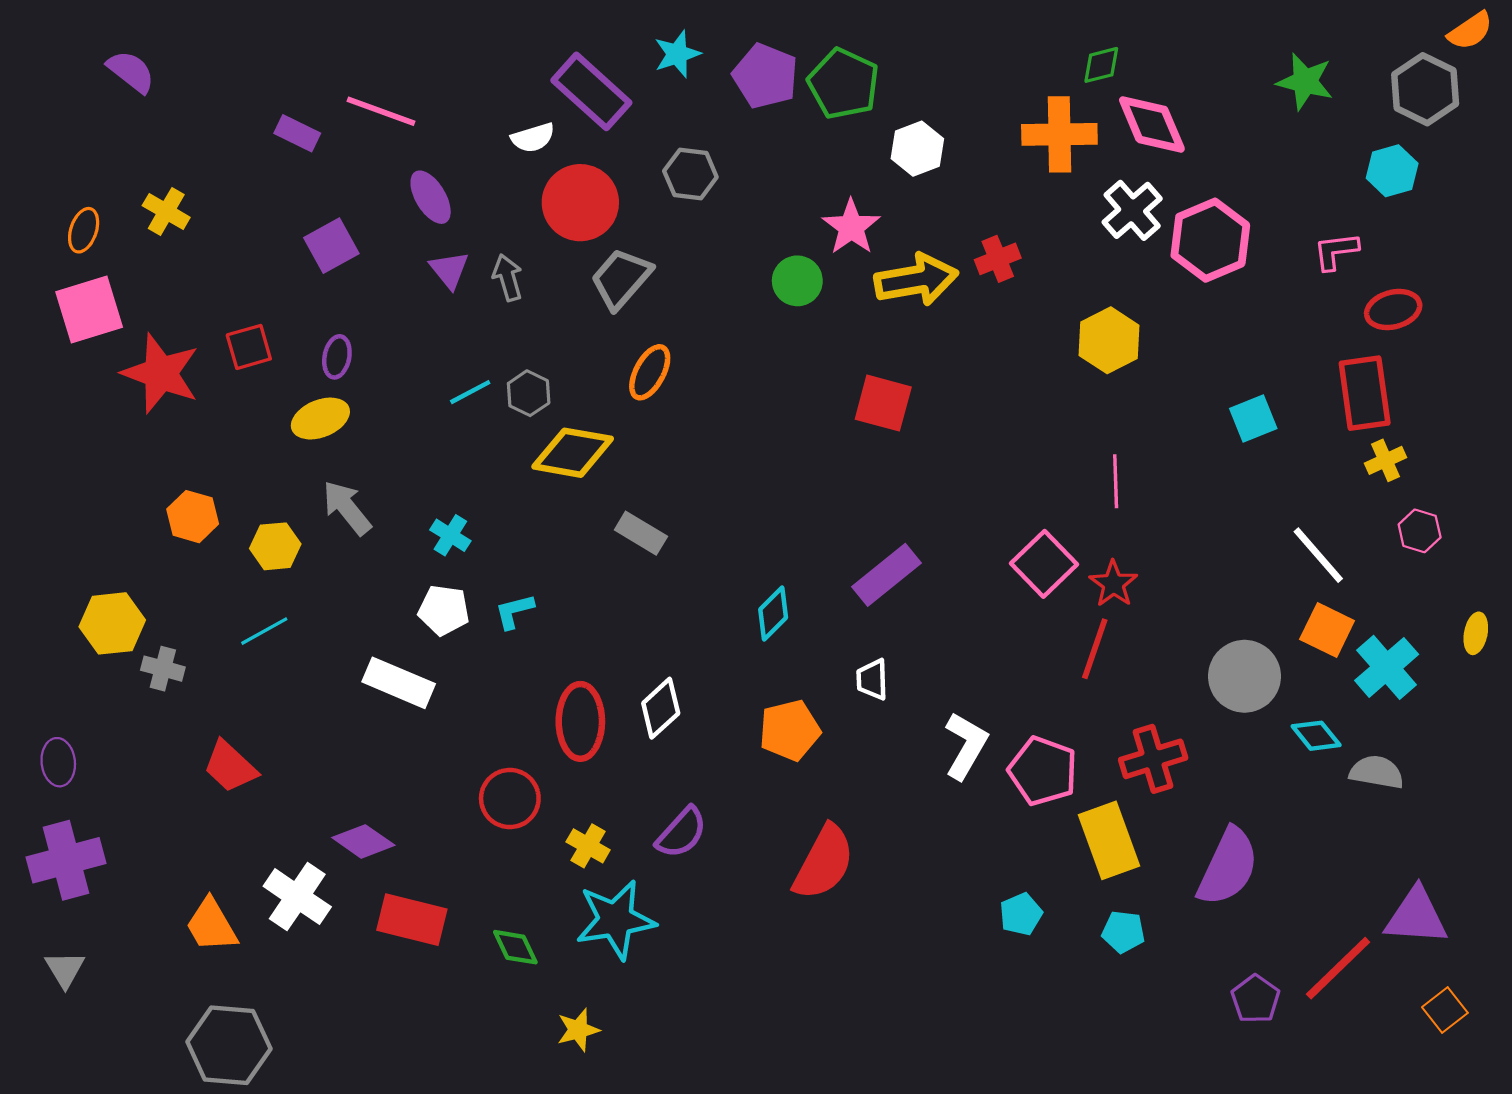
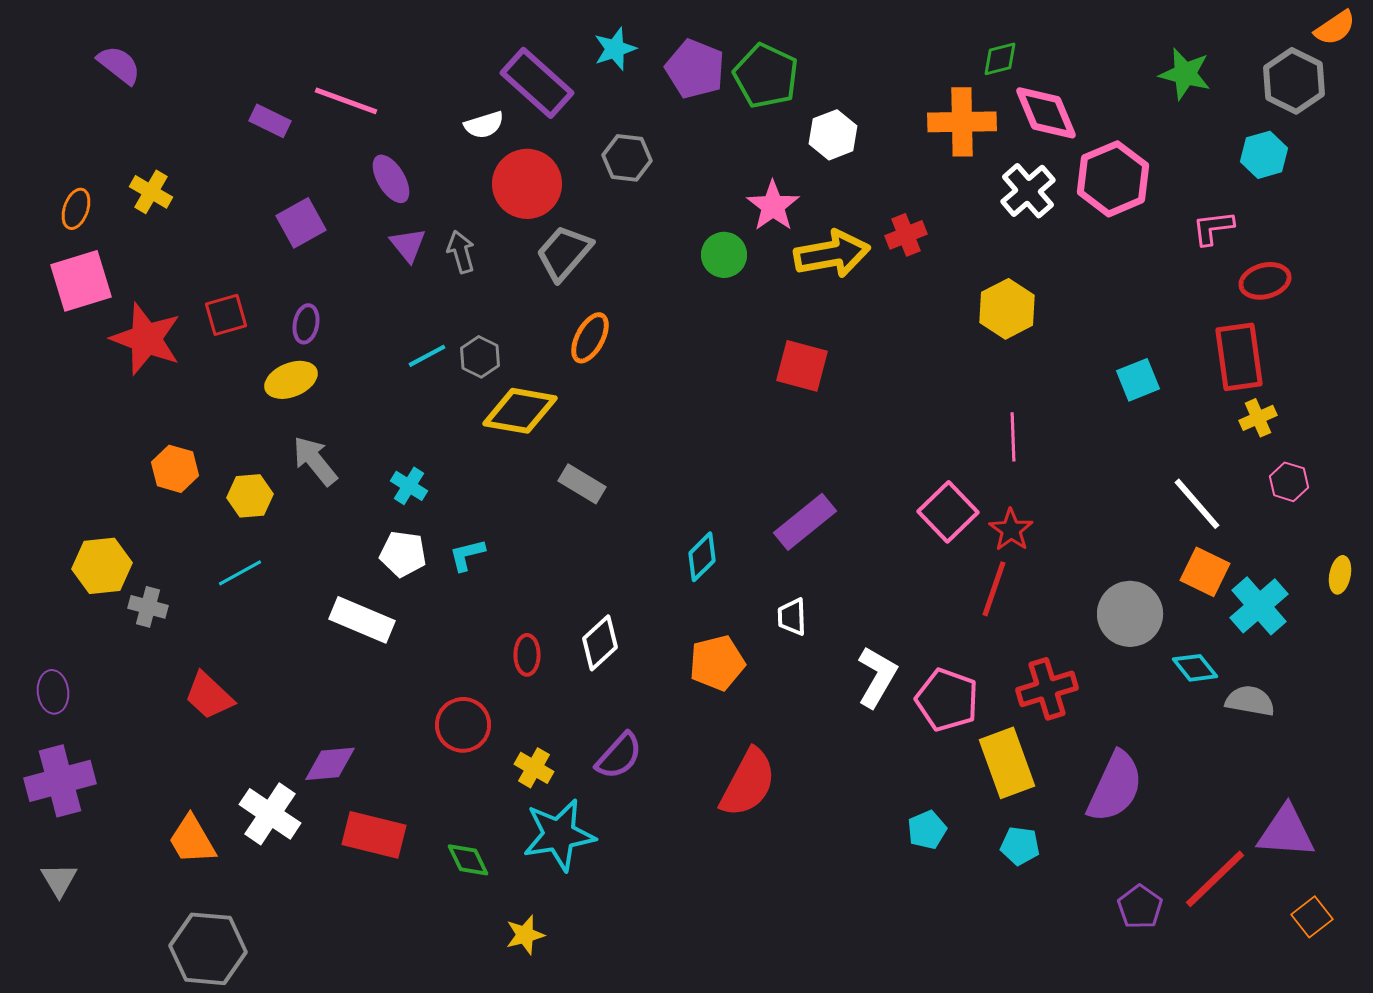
pink hexagon: (1210, 240) -> (1113, 179), moved
red ellipse: (580, 721) -> (527, 655), size x0.6
purple diamond: (363, 841) -> (330, 764), turned -40

